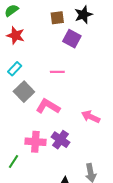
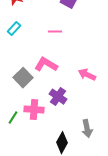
gray square: (24, 92) -> (23, 78), moved
pink cross: (35, 142) -> (34, 110), moved

